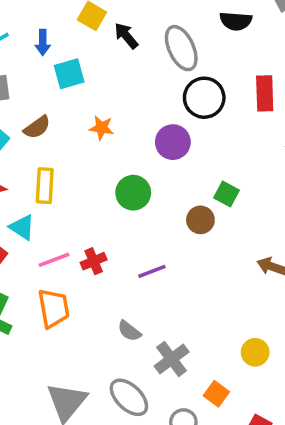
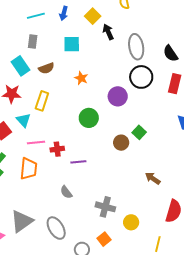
black semicircle: (236, 21) -> (171, 54), moved, turned 36
blue arrow: (43, 42) -> (64, 13), moved
purple line: (152, 271) -> (78, 162), moved
gray cross: (172, 359) -> (105, 207), moved, turned 36

